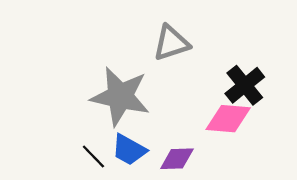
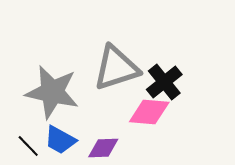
gray triangle: (171, 43) -> (116, 68), moved, size x1.4

